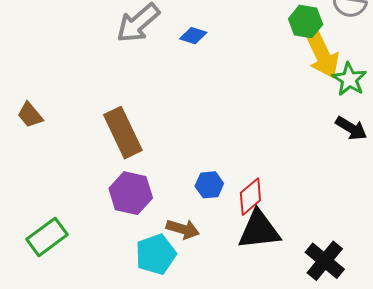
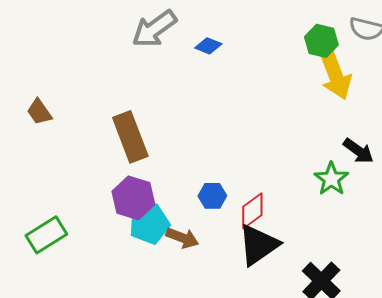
green star: (349, 79) -> (331, 179), moved
black triangle: (259, 230) -> (258, 245), turned -33
cyan pentagon: (156, 254) -> (149, 224), moved

